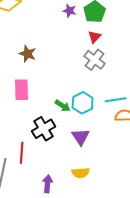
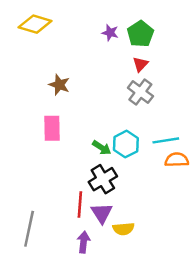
black cross: (44, 129) -> (103, 179), moved
purple triangle: (81, 137) -> (102, 213), moved
red line: (22, 153) -> (80, 205), moved

